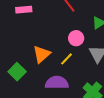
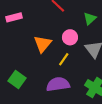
orange triangle: (42, 54) -> (43, 44), moved

